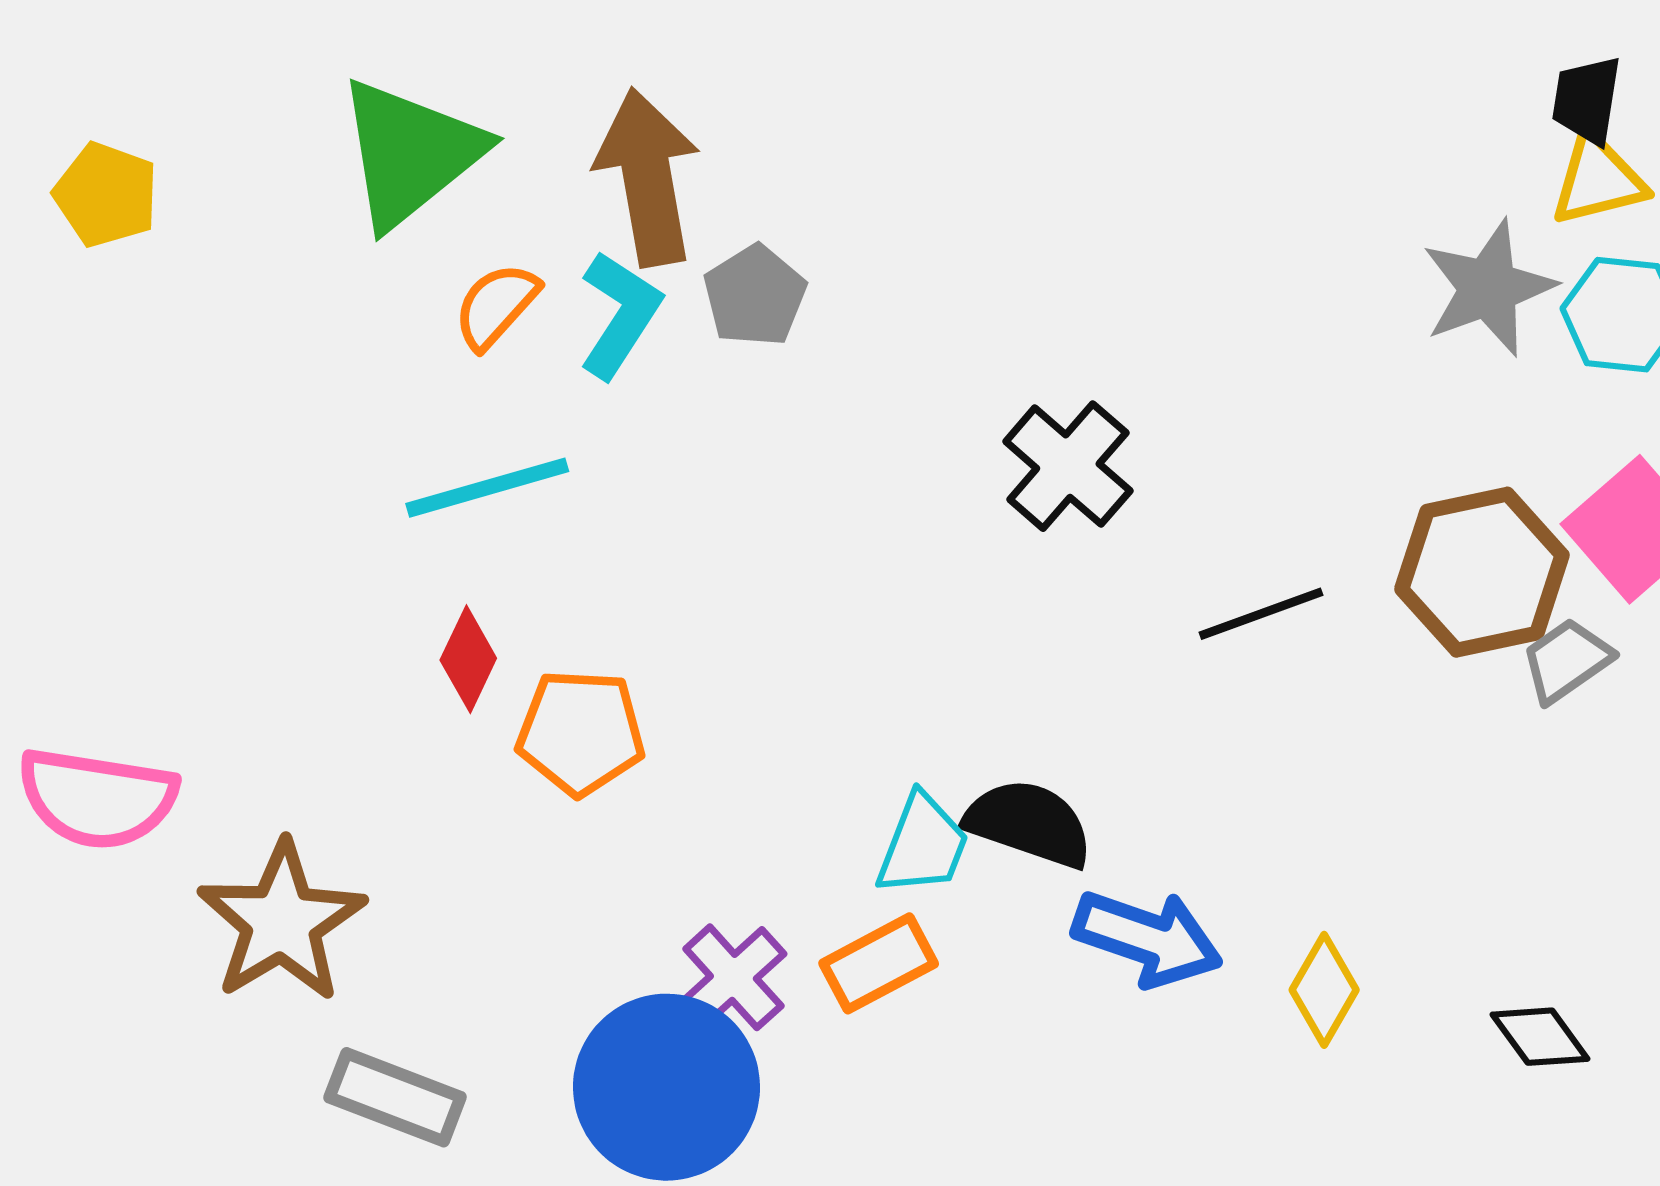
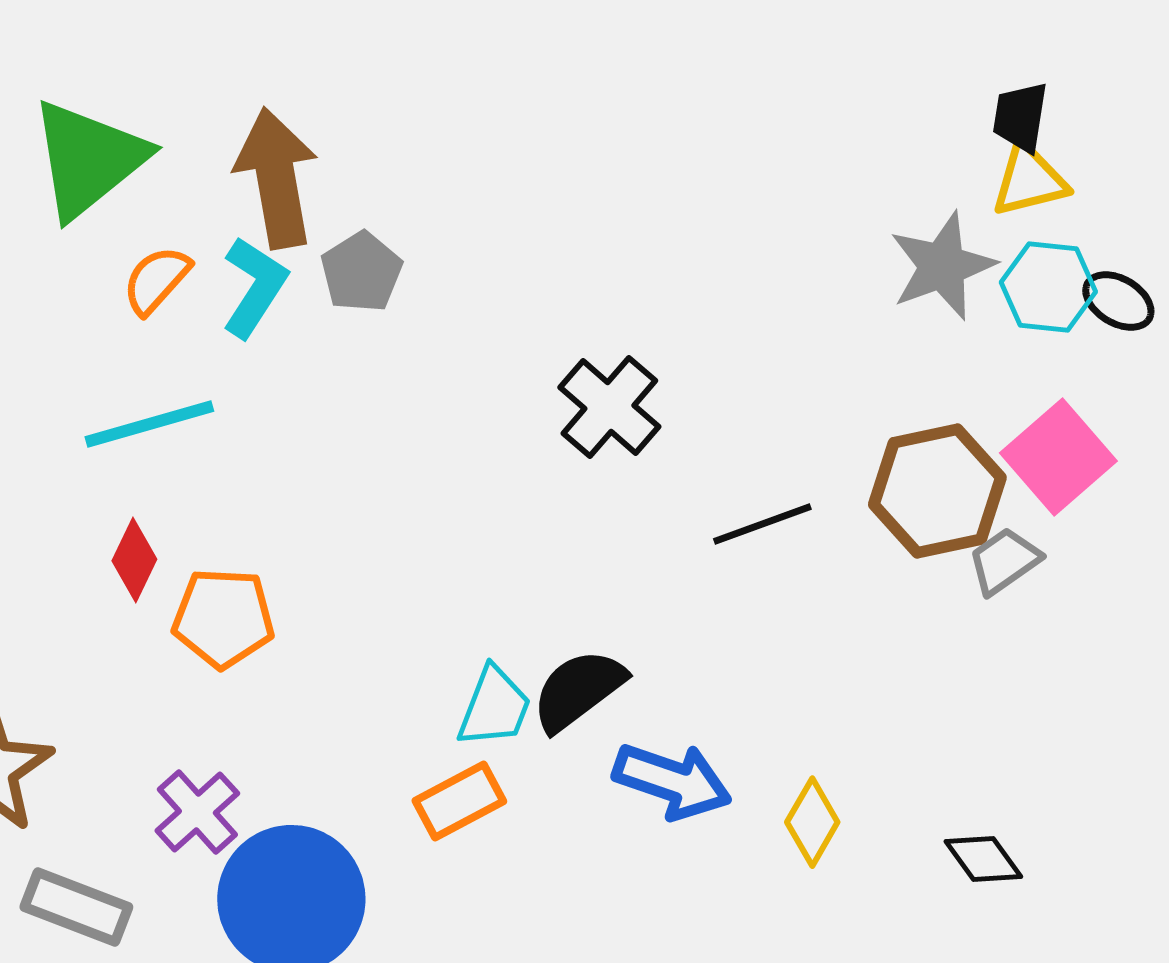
black semicircle: (1029, 823) -> (578, 690), turned -56
purple cross: (733, 977) -> (197, 812), moved

